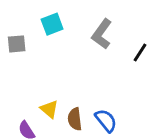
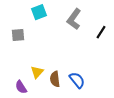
gray square: (17, 44) -> (18, 35), moved
yellow triangle: (49, 109) -> (37, 72), turned 32

